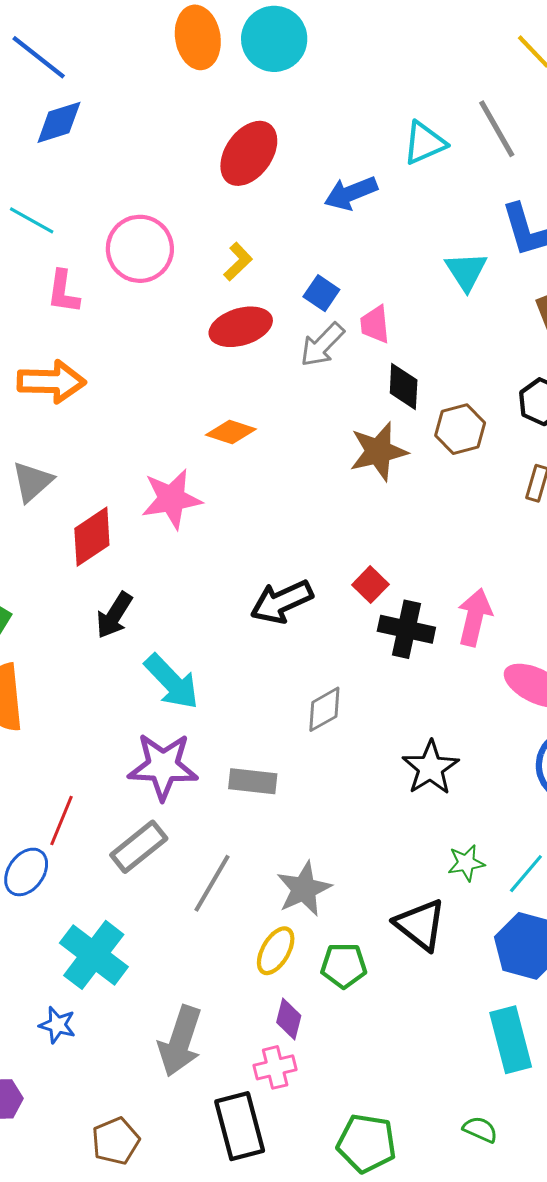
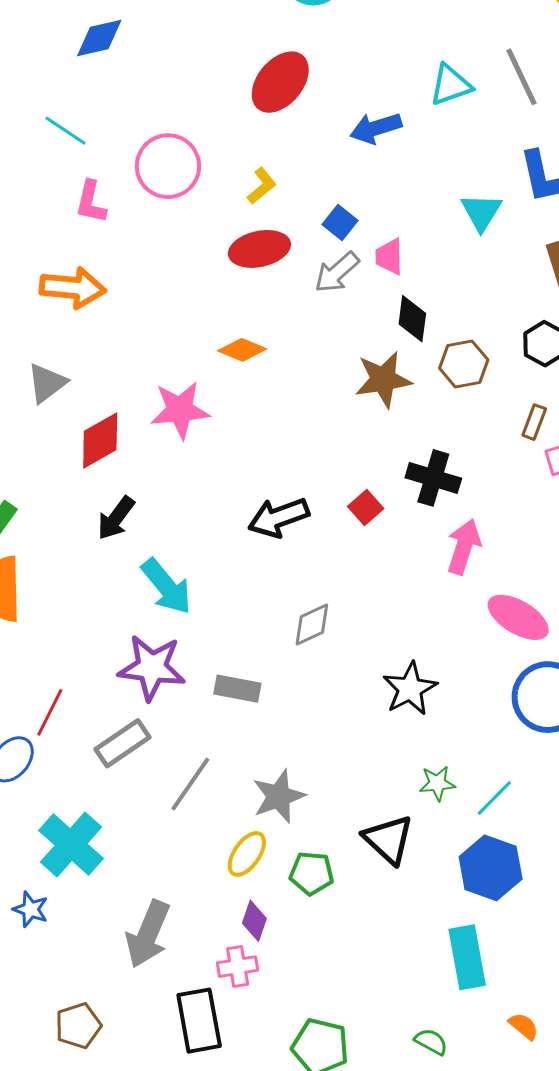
black cross: (406, 629) -> (433, 478), moved

